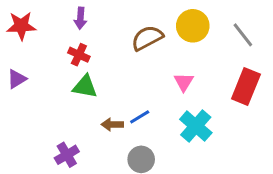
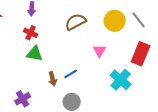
yellow circle: (193, 26) -> (115, 21), moved
brown arrow: (112, 124) -> (53, 79), turned -104
cyan cross: (196, 126) -> (121, 80), moved

